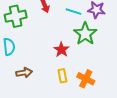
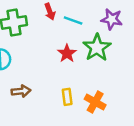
cyan line: (73, 12) -> (73, 21), moved
red star: (61, 50) -> (67, 53), moved

